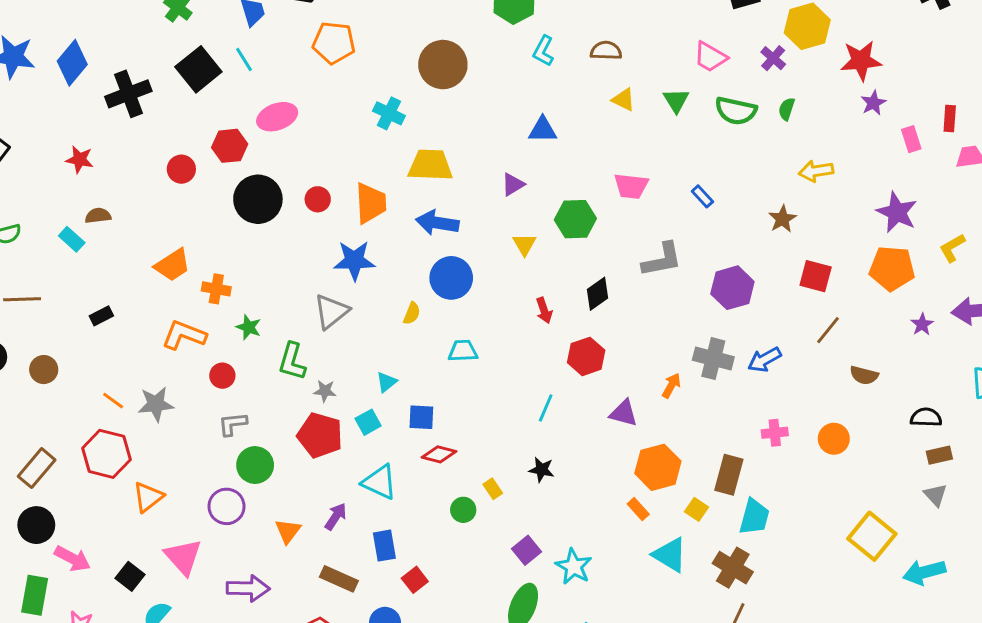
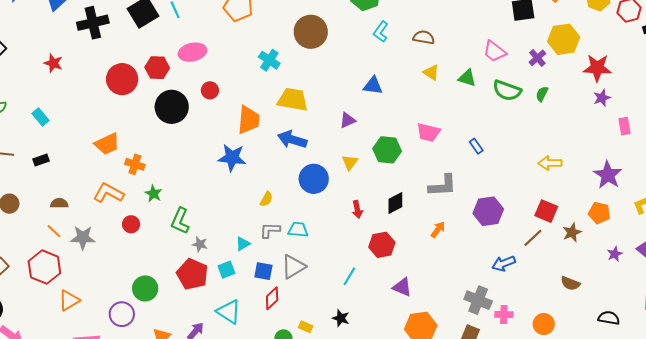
green triangle: (676, 100) -> (467, 78), turned -48
red circle: (181, 169) -> (122, 79), size x1.6
yellow arrow: (816, 171) -> (550, 163), moved
red circle: (318, 199) -> (210, 90), moved
brown semicircle: (98, 216) -> (59, 203), moved
brown star: (782, 219) -> (572, 232), moved
orange pentagon: (892, 268) -> (599, 213), size x0.7
blue circle: (451, 278) -> (314, 179), moved
gray triangle: (331, 311) -> (293, 267), moved
black rectangle: (101, 316) -> (41, 160), moved
brown line: (828, 330) -> (533, 238), moved
gray cross: (713, 359) -> (478, 300), moved
orange arrow: (671, 385) -> (438, 230), moved
gray L-shape: (233, 424) -> (270, 230), moved
red diamond: (439, 454) -> (272, 298), turned -65
yellow rectangle: (493, 489) -> (306, 327), turned -40

